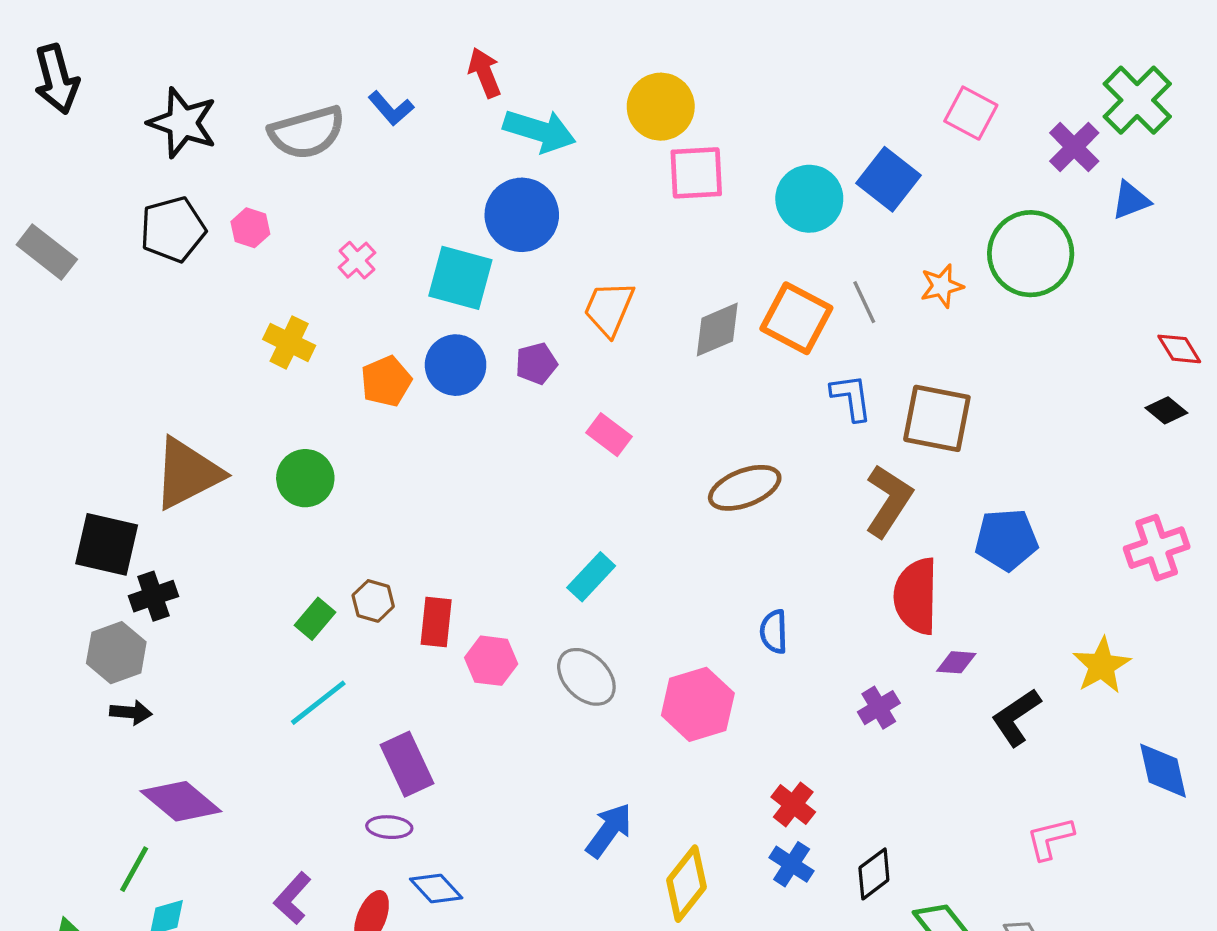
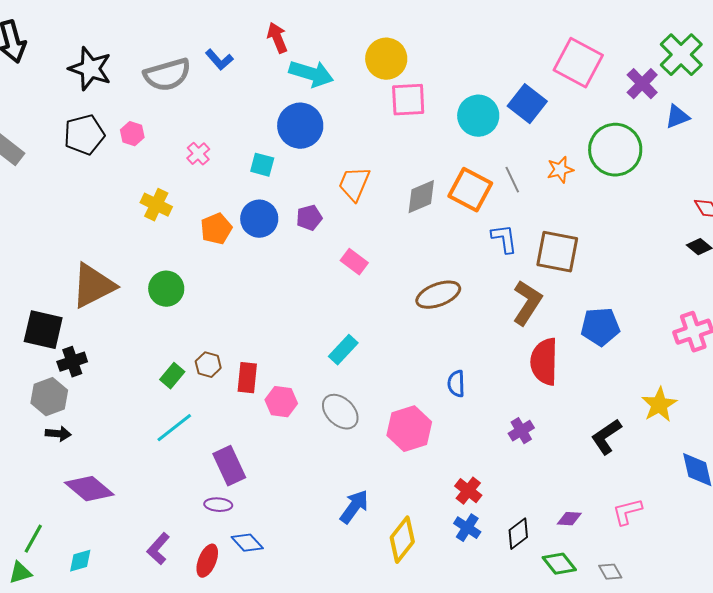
pink square: (971, 113) -> (578, 63), size x1.5
cyan square: (460, 278) -> (262, 165), size x0.6
purple diamond: (956, 662) -> (569, 519), moved
green line: (134, 869) -> (33, 539), moved

